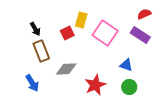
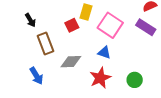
black arrow: (35, 29) -> (30, 20), moved
blue triangle: (126, 65) -> (104, 53), moved

